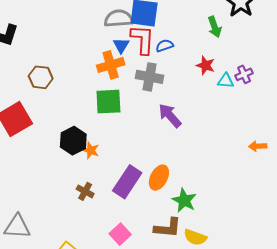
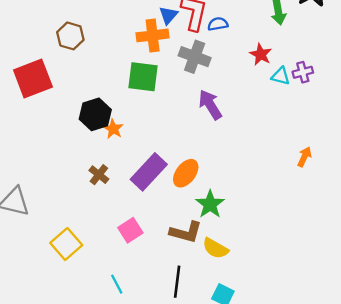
orange arrow: (258, 146) -> (304, 157), turned 108

